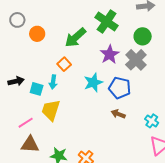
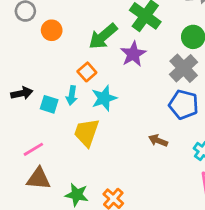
purple star: (110, 54) -> (133, 54), moved
cyan star: (93, 82) -> (104, 98), moved
blue pentagon: (120, 88) -> (184, 105), moved
yellow trapezoid: (51, 110) -> (87, 132), moved

